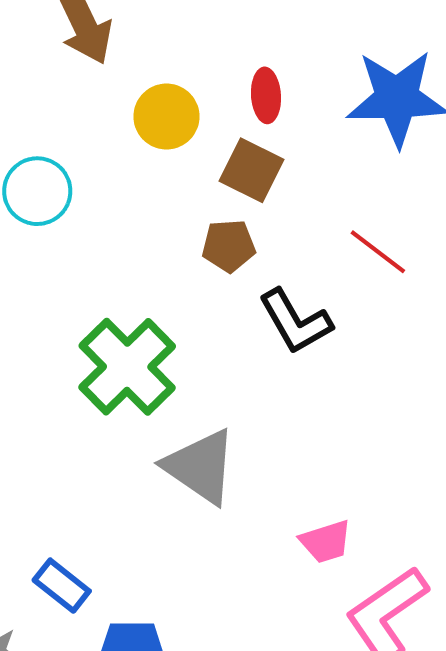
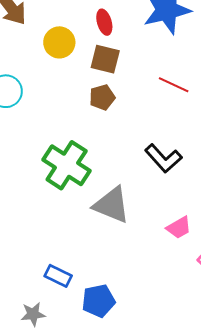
black L-shape: (295, 322) -> (163, 158), moved

